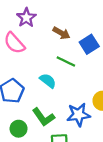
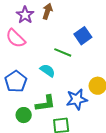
brown arrow: (61, 33) -> (47, 11), moved, turned -98
green L-shape: (43, 117) -> (45, 103), turned -60

